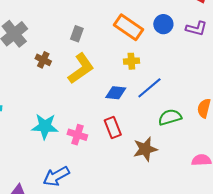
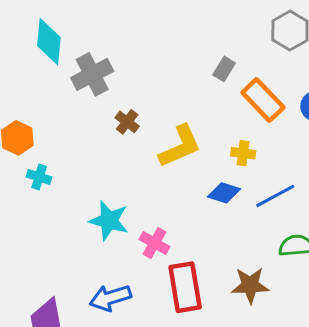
gray rectangle: (77, 34) -> (224, 69), moved
yellow cross: (131, 61) -> (243, 153), moved
red rectangle: (113, 128) -> (185, 287), moved, size x1.5

